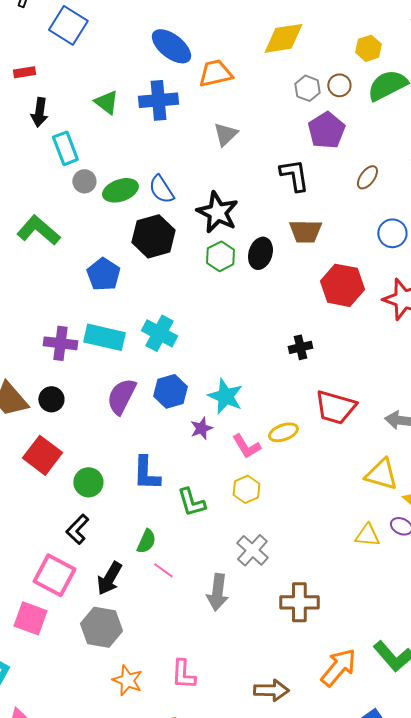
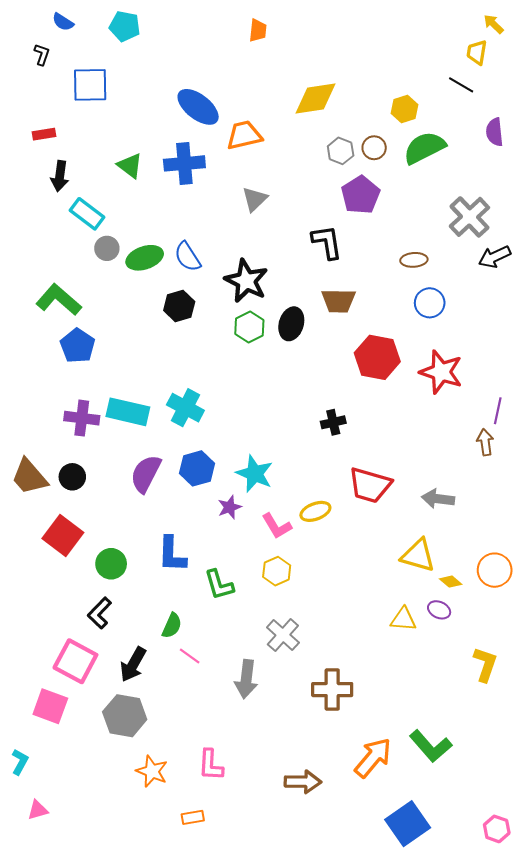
blue square: (68, 25) -> (90, 85), turned -33
cyan rectangle: (65, 148) -> (87, 214), turned -32
brown ellipse: (367, 177) -> (414, 260), moved, turned 50
black hexagon: (153, 236) -> (179, 306), size x0.7
blue pentagon: (103, 274) -> (78, 346), moved

